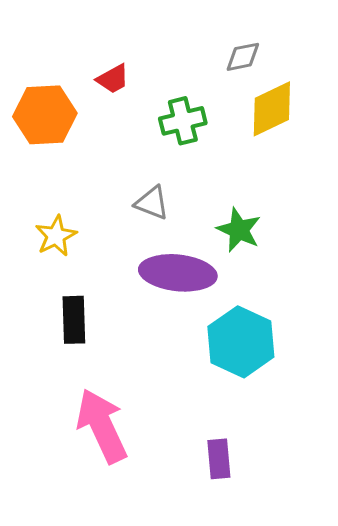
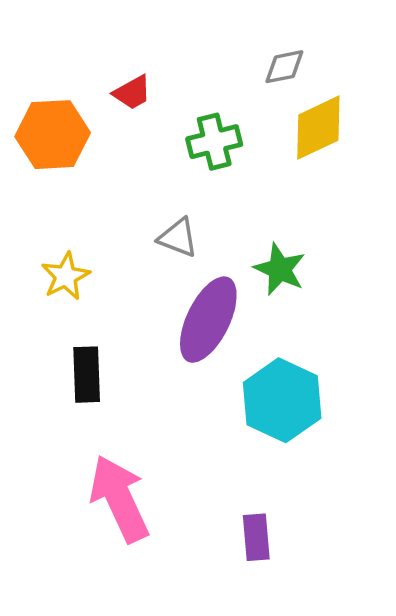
purple ellipse: (178, 273) -> (208, 320), turned -70

